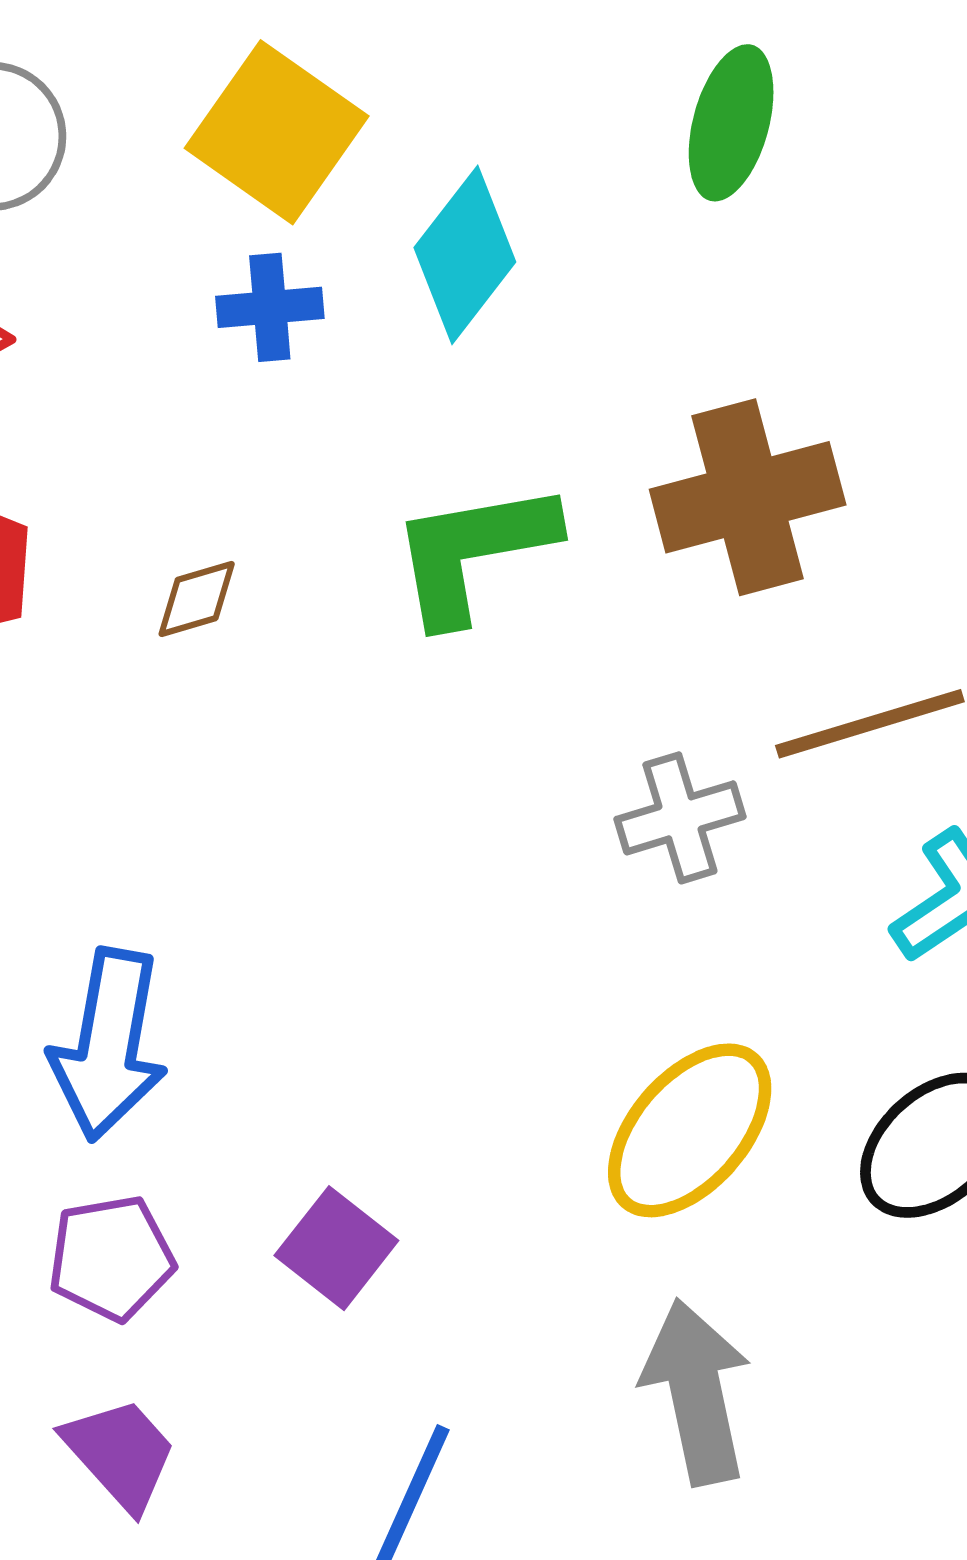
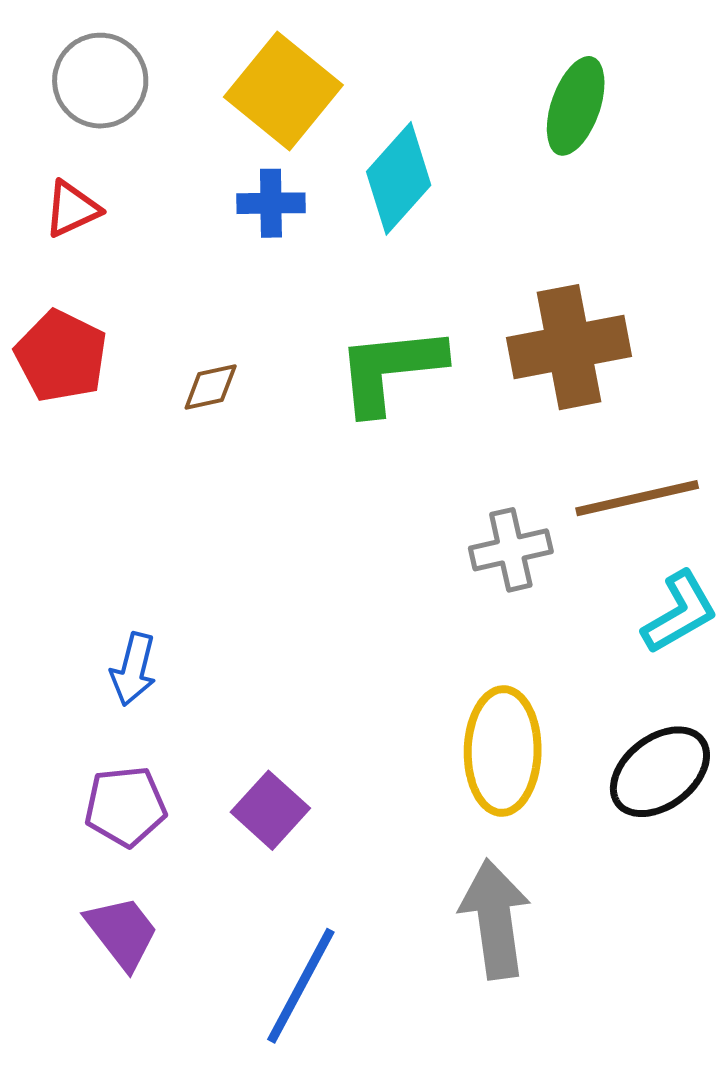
blue arrow: (109, 1045) -> (133, 669), size x0.6
yellow ellipse: (690, 1130) -> (503, 751), turned -44

